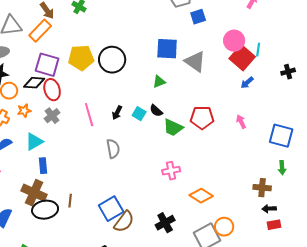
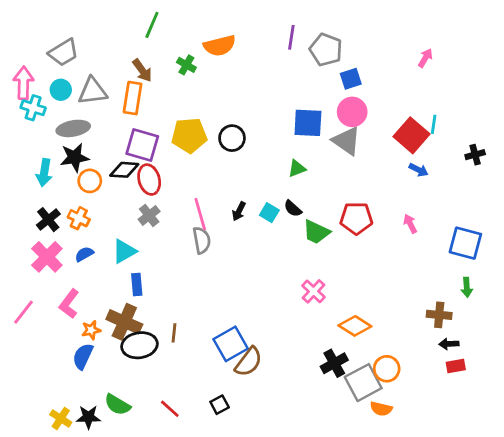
orange rectangle: (40, 31) -> (133, 98), turned -35
pink circle: (234, 41) -> (352, 112), moved
black circle: (112, 60) -> (232, 138), size x0.7
blue arrow: (247, 83) -> (418, 170), turned -112
orange star: (24, 111) -> (91, 330), moved
gray semicircle: (113, 149) -> (202, 240), moved
pink cross: (171, 171) -> (313, 291), turned -36
black cross: (165, 223) -> (334, 363), moved

